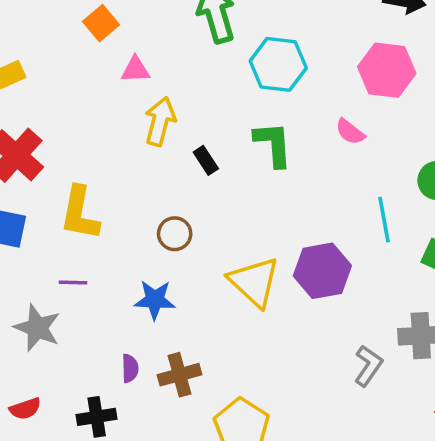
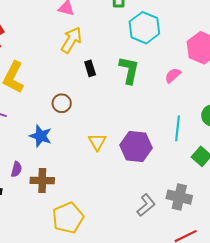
pink semicircle: (350, 132) -> (173, 75), turned 84
yellow triangle: (254, 282) -> (97, 142), size x0.6

